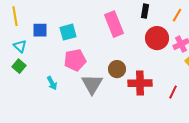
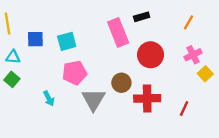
black rectangle: (145, 11) -> (142, 17), moved, turned 64
red circle: (157, 38) -> (151, 55), moved
cyan triangle: (20, 46) -> (13, 57), turned -40

